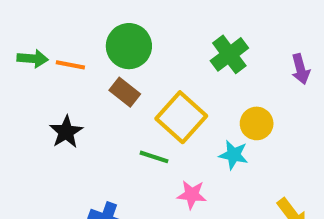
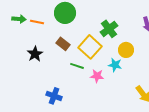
green cross: (229, 54) -> (109, 29), moved
brown rectangle: (125, 92) -> (63, 44), moved
pink star: (192, 195) -> (97, 76), moved

